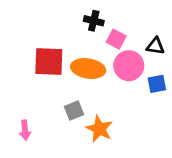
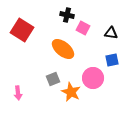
red square: (49, 61) -> (22, 30), moved, turned 30
pink circle: (129, 66) -> (93, 78), moved
orange ellipse: (88, 68) -> (63, 49), turned 30

